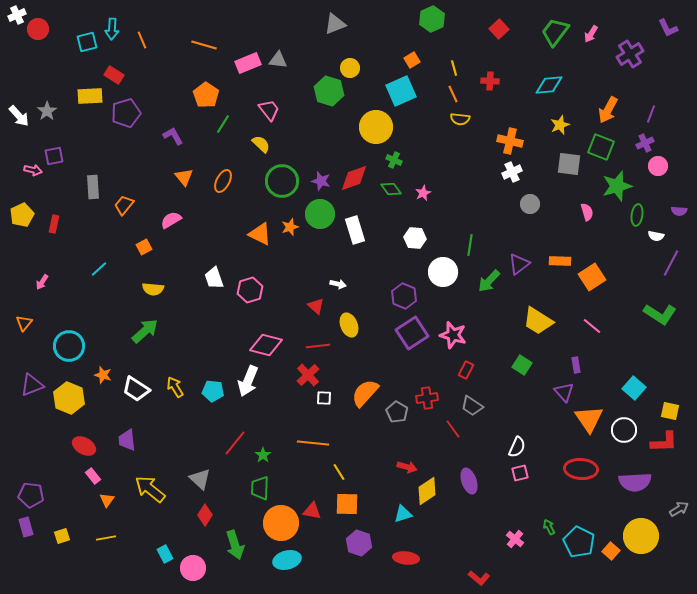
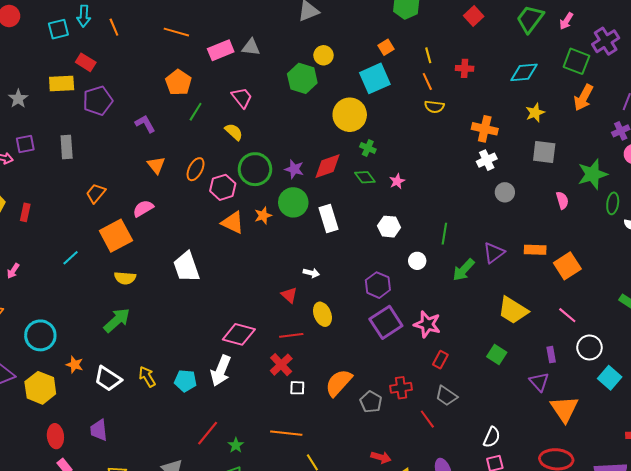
green square: (601, 147) -> (576, 61), moved
gray rectangle: (93, 187) -> (67, 147), moved
orange square: (144, 247) -> (116, 236), size x2.0
white circle: (443, 272) -> (417, 261), size x0.6
white trapezoid: (214, 278) -> (186, 267), size x1.4
pink hexagon: (250, 290) -> (223, 187), moved
white circle: (624, 430) -> (589, 347), moved
red ellipse: (84, 446) -> (55, 436), turned 55

